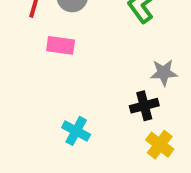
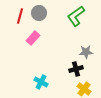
pink rectangle: (61, 45) -> (33, 38), turned -56

